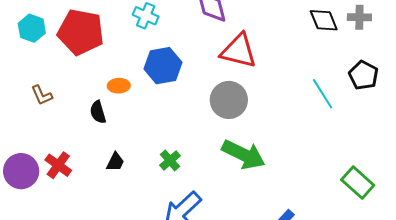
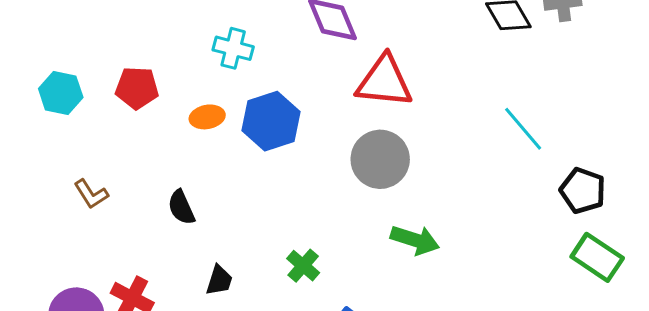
red pentagon: (81, 32) -> (137, 88), size x0.6
black pentagon: (364, 75) -> (583, 191), moved
orange ellipse: (119, 86) -> (207, 117), moved
green arrow: (243, 155) -> (415, 240), size x0.7

